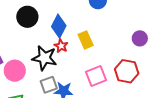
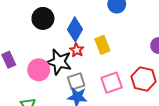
pink circle: (15, 71) -> (39, 70), moved
gray square: (49, 85) -> (76, 81), moved

